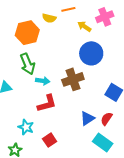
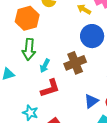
green arrow: (28, 64) -> (29, 49), turned 30
cyan arrow: (43, 81) -> (45, 66), turned 112

